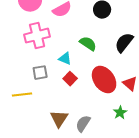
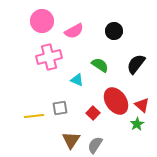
gray square: (40, 73) -> (60, 108), moved
red square: (70, 79) -> (93, 113), moved
green star: (120, 113) -> (137, 124), moved

